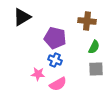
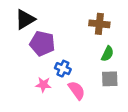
purple pentagon: (55, 38) -> (42, 43), moved
pink semicircle: (58, 84) -> (77, 90), moved, turned -96

